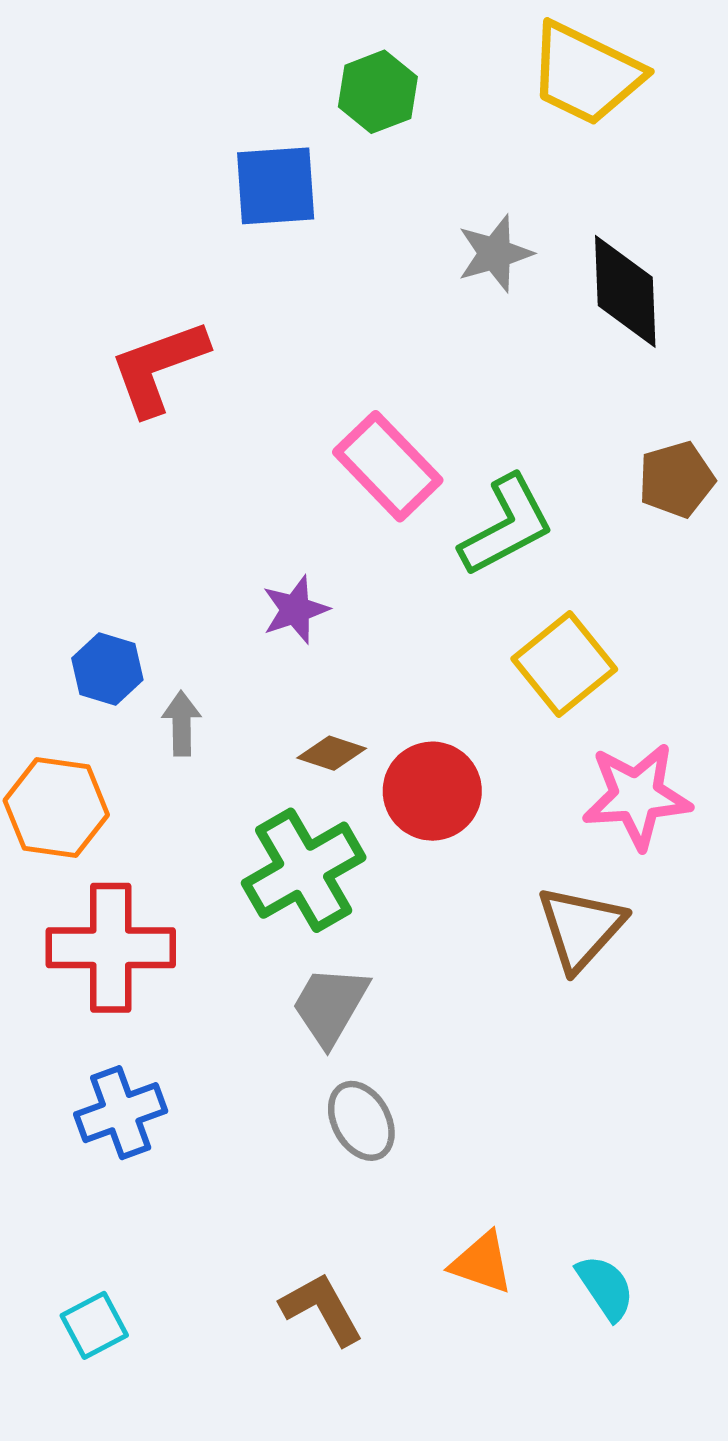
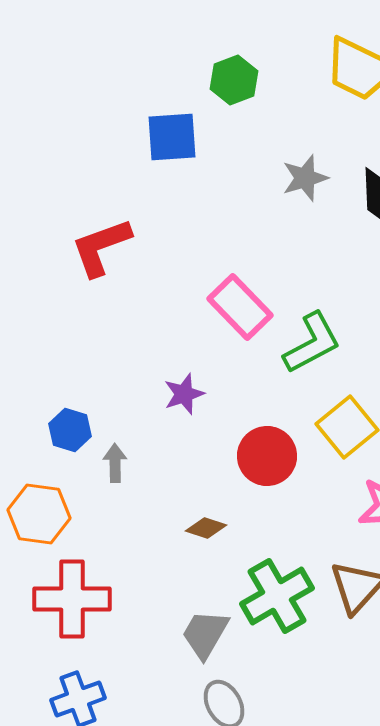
brown diamond: (332, 753) -> (206, 528), moved
red circle: (432, 791) -> (267, 456), moved
green cross: (304, 870) -> (277, 596), moved

